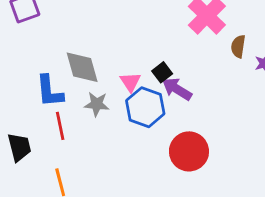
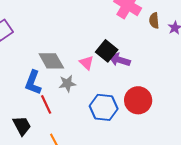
black square: (162, 72) -> (107, 51), size x1.5
blue L-shape: (50, 91) -> (33, 83), turned 40
blue hexagon: (145, 107) -> (104, 107), moved

